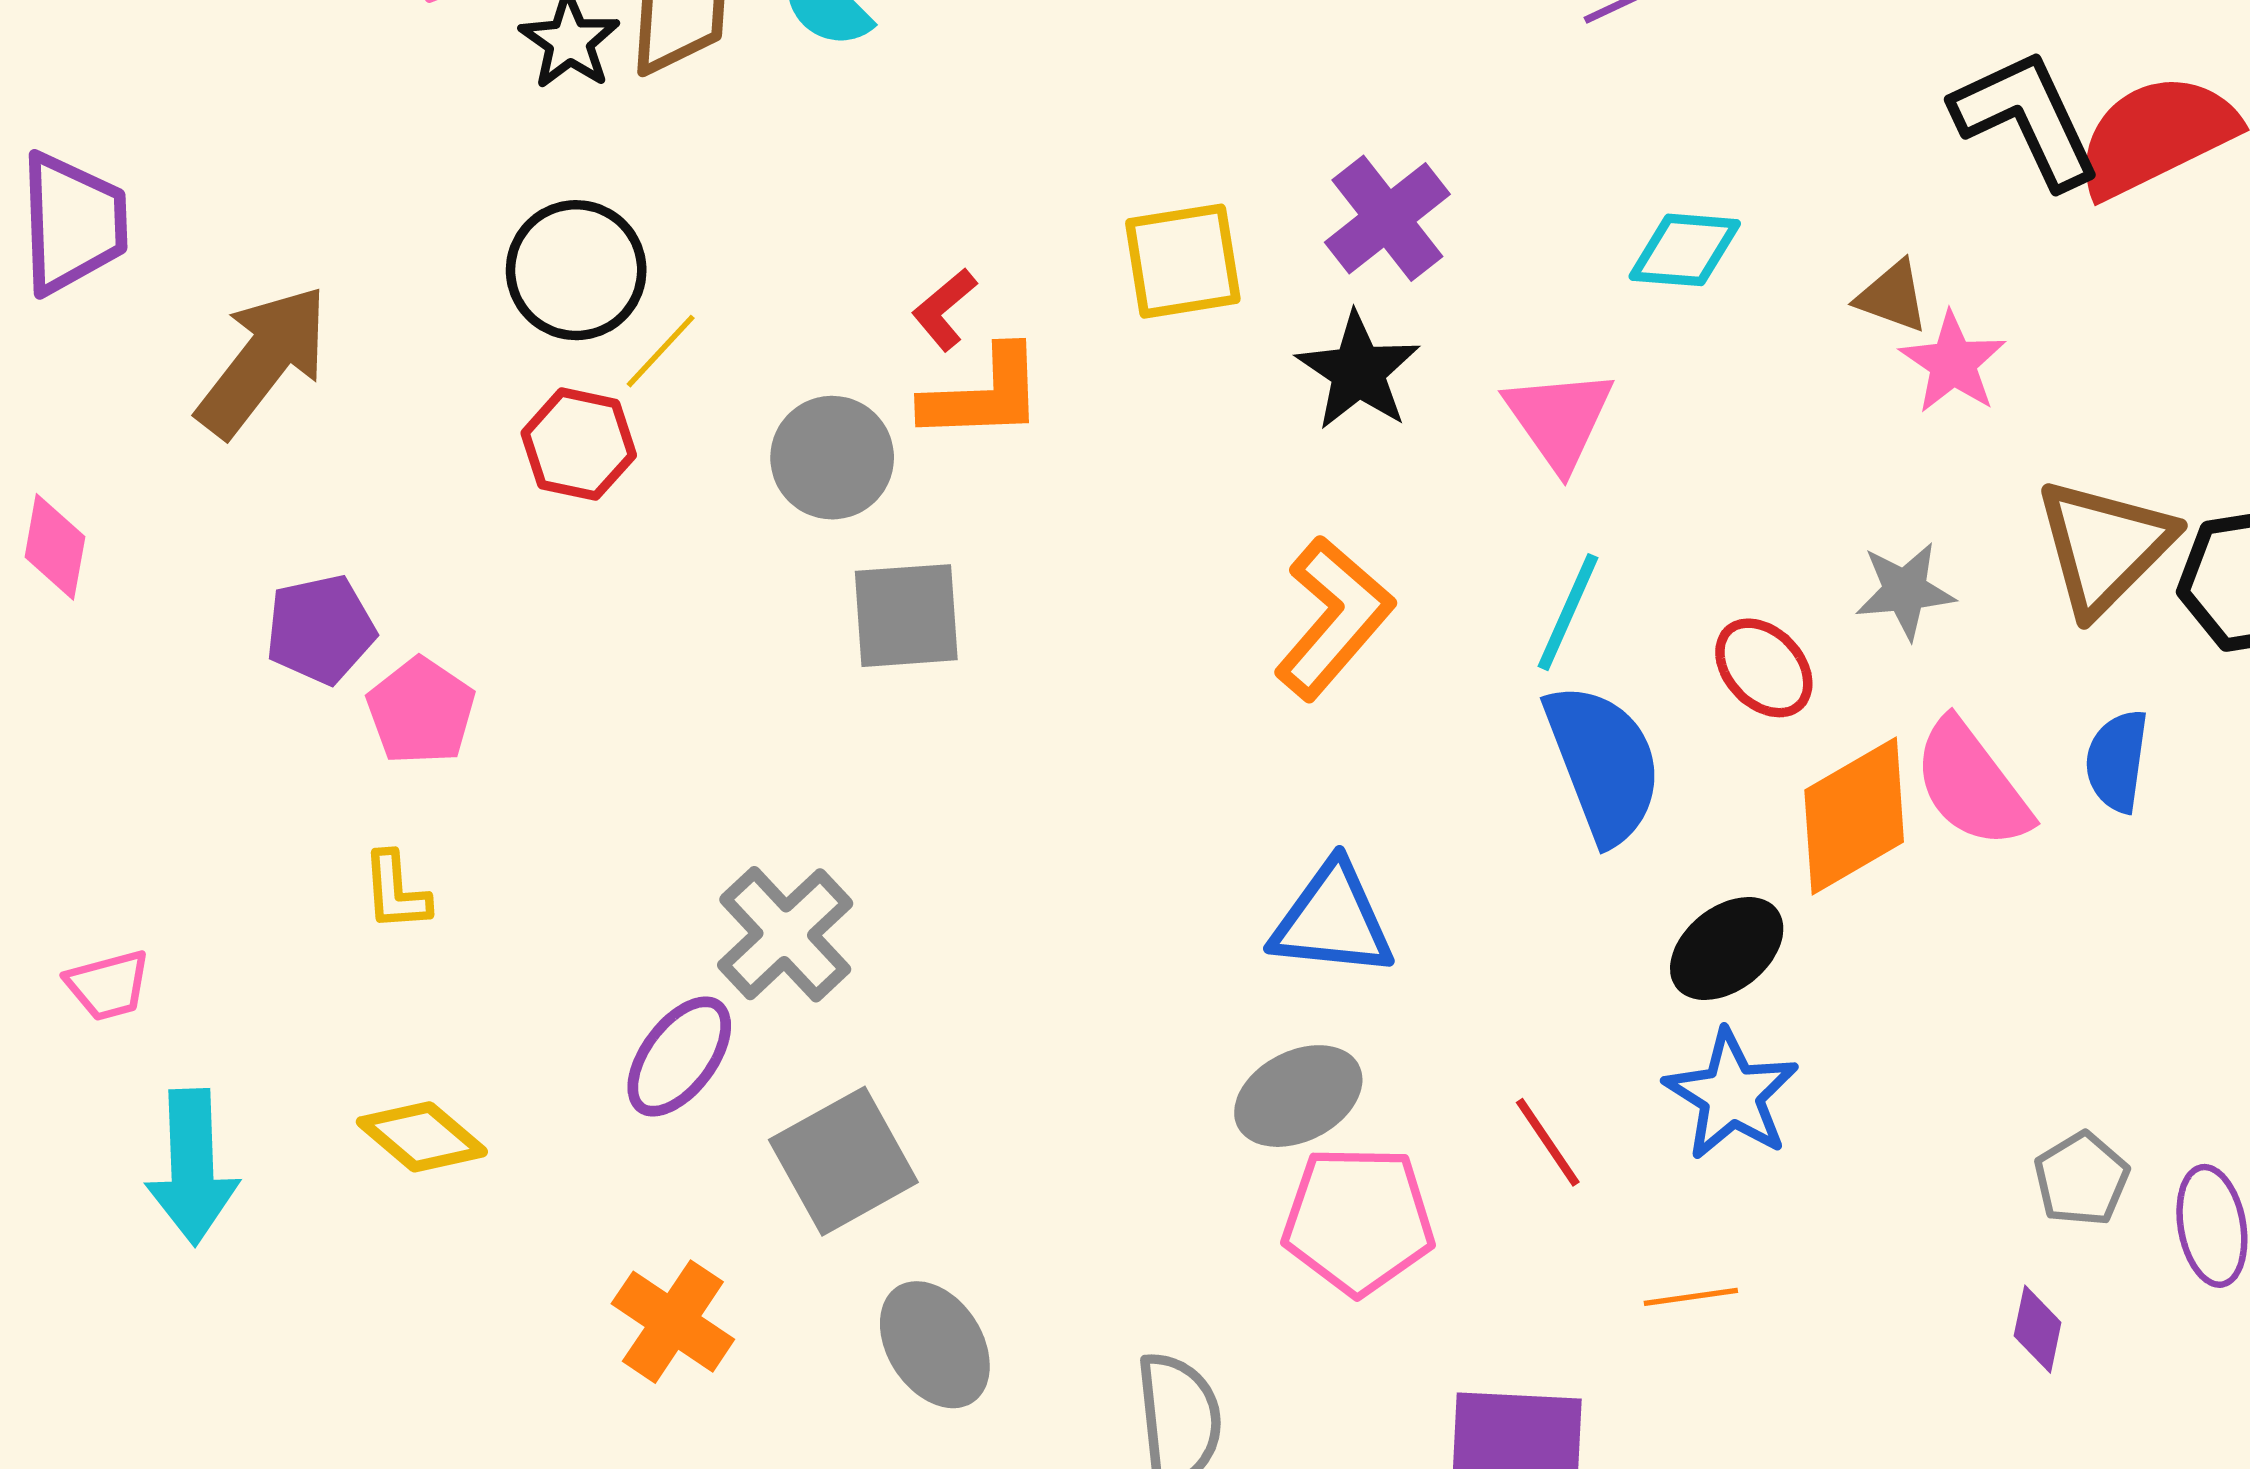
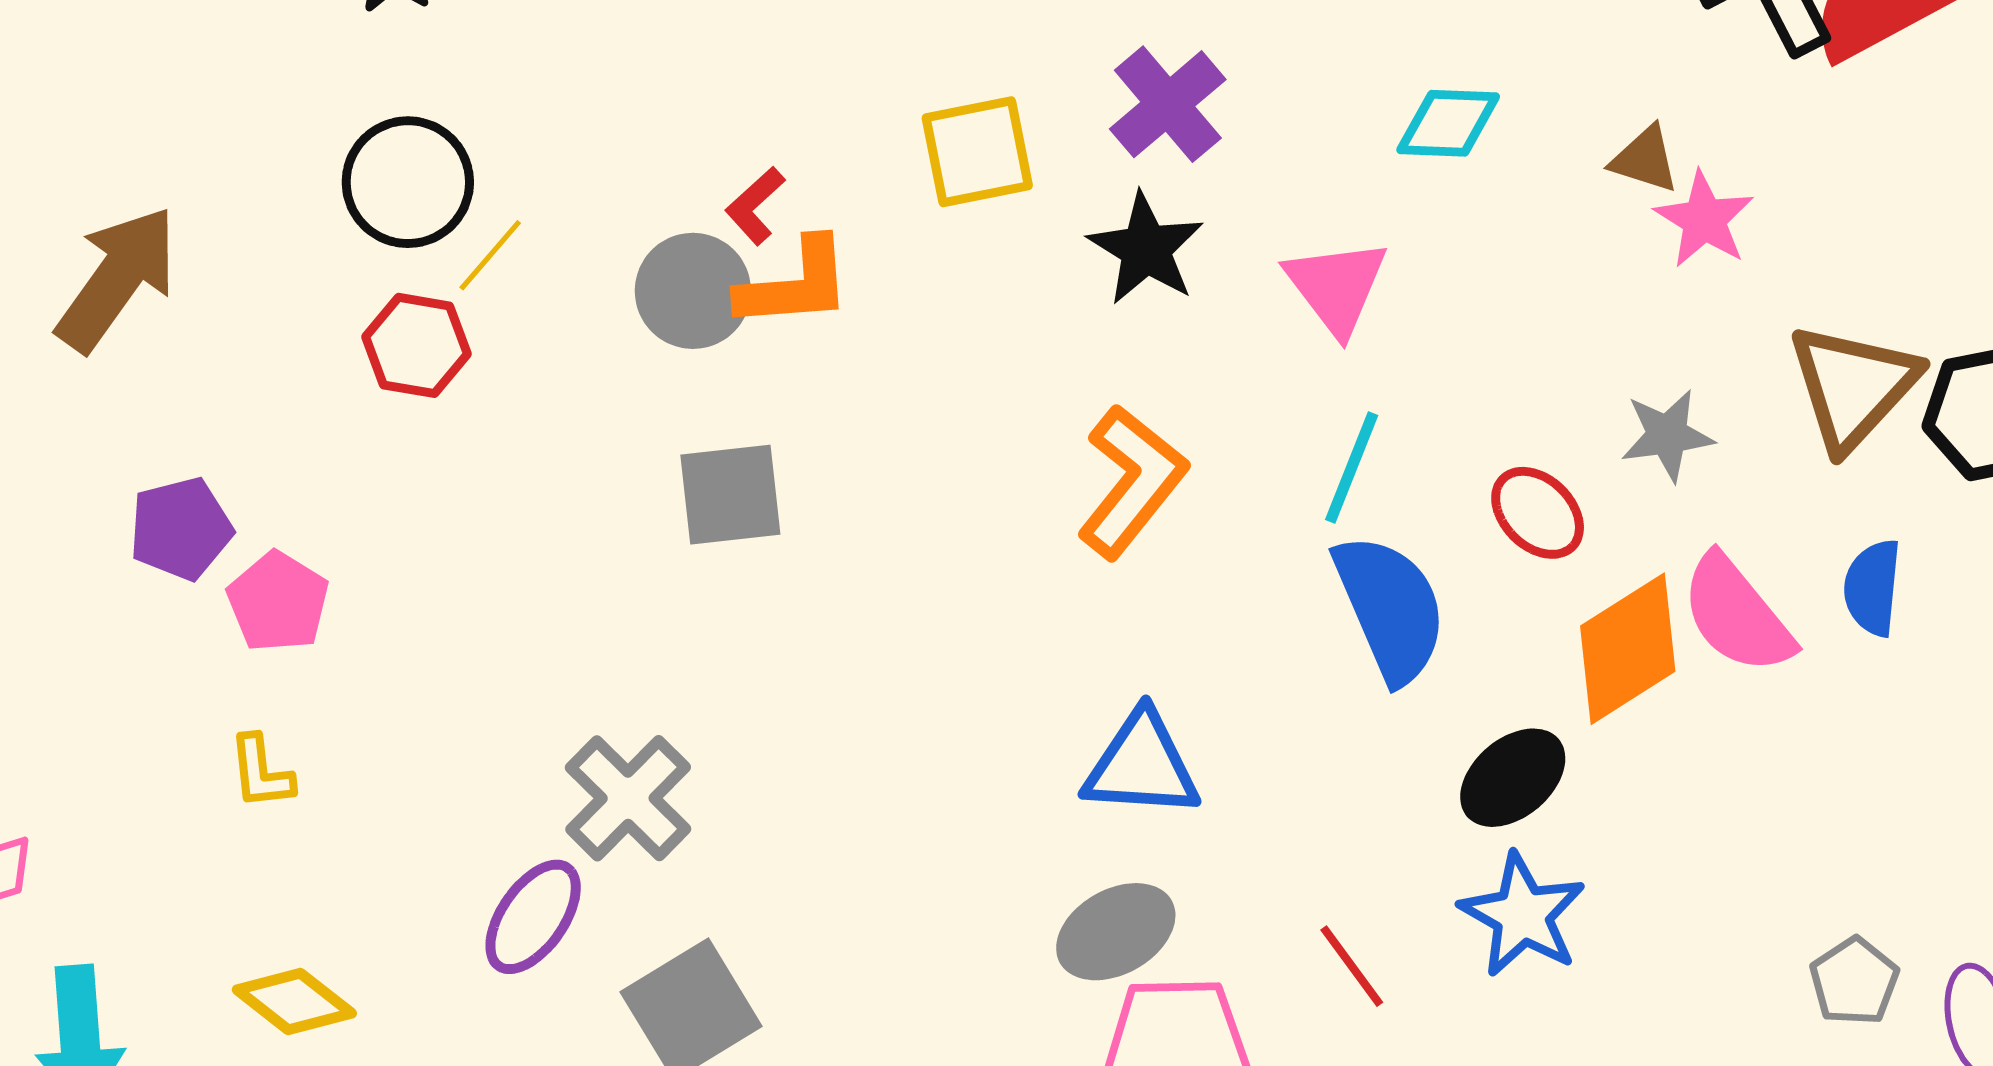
gray circle: (832, 458) -> (693, 291), moved

